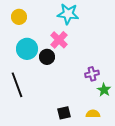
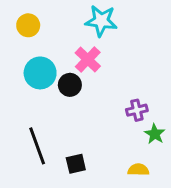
black line: (17, 85) -> (37, 146), moved
black square: (64, 113) -> (76, 164), moved

